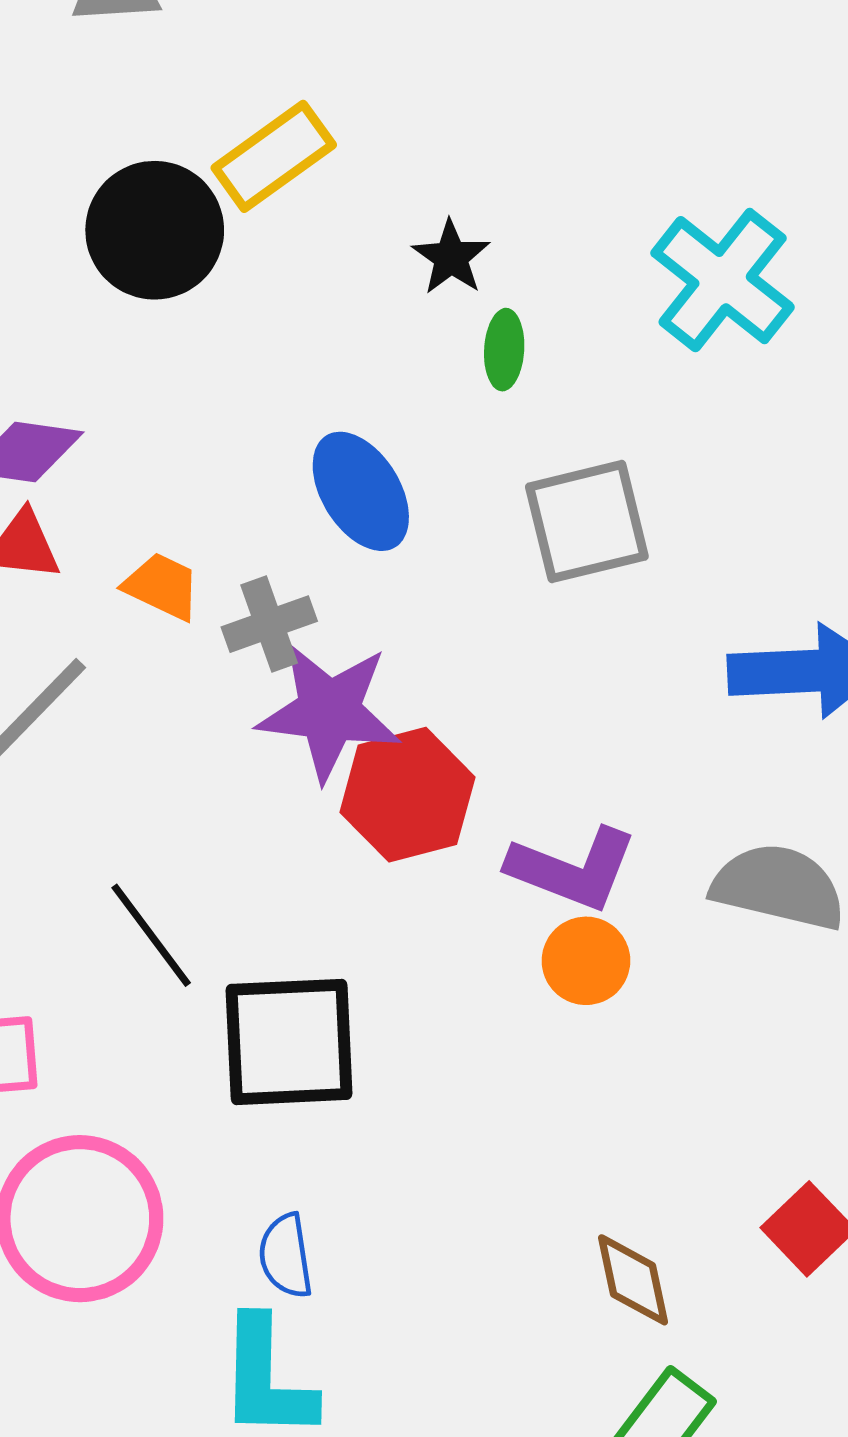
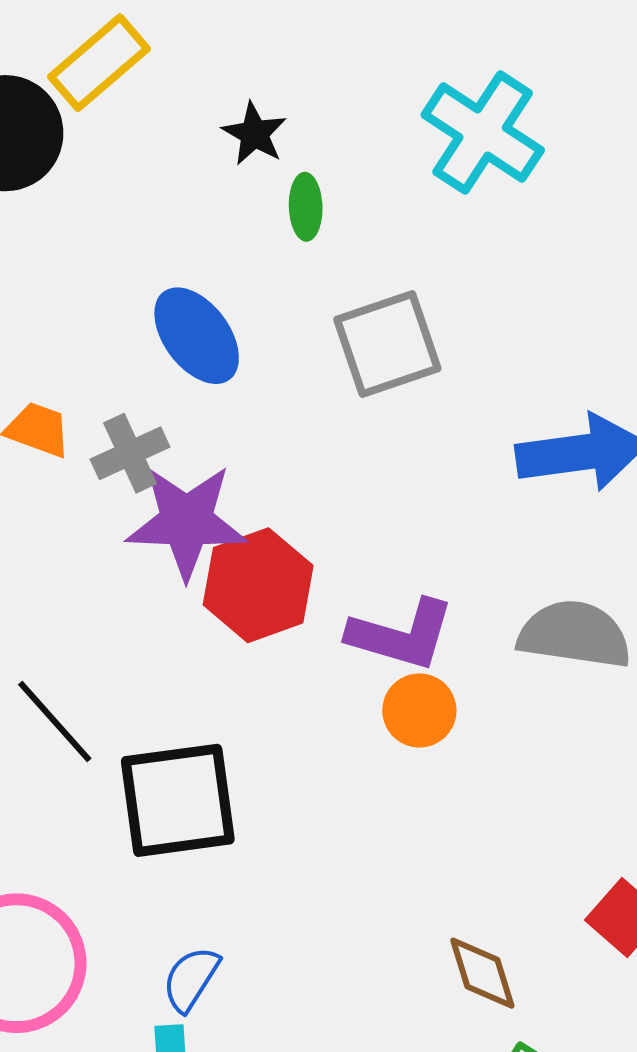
blue semicircle: (286, 1256) -> (191, 979), turned 46

